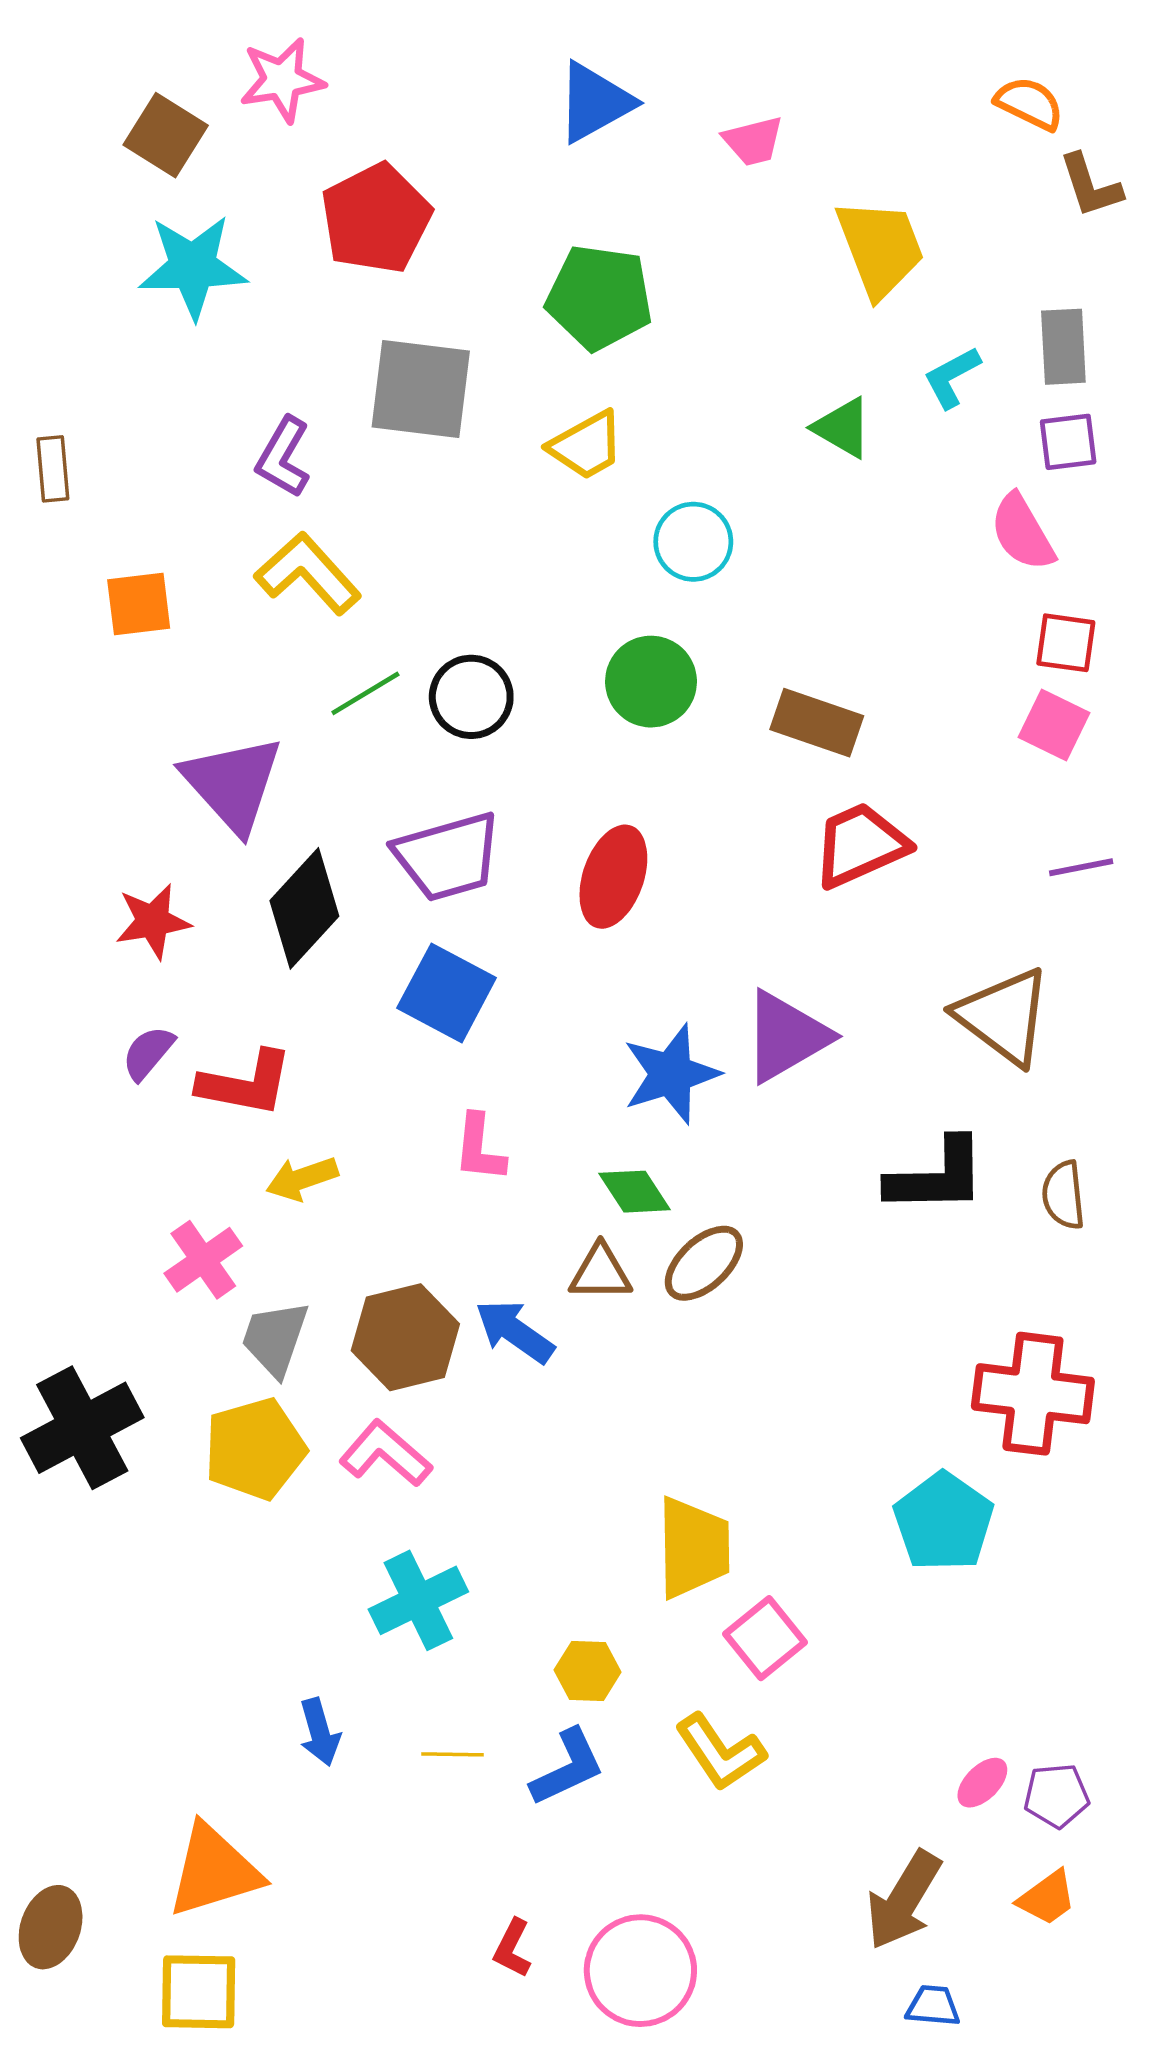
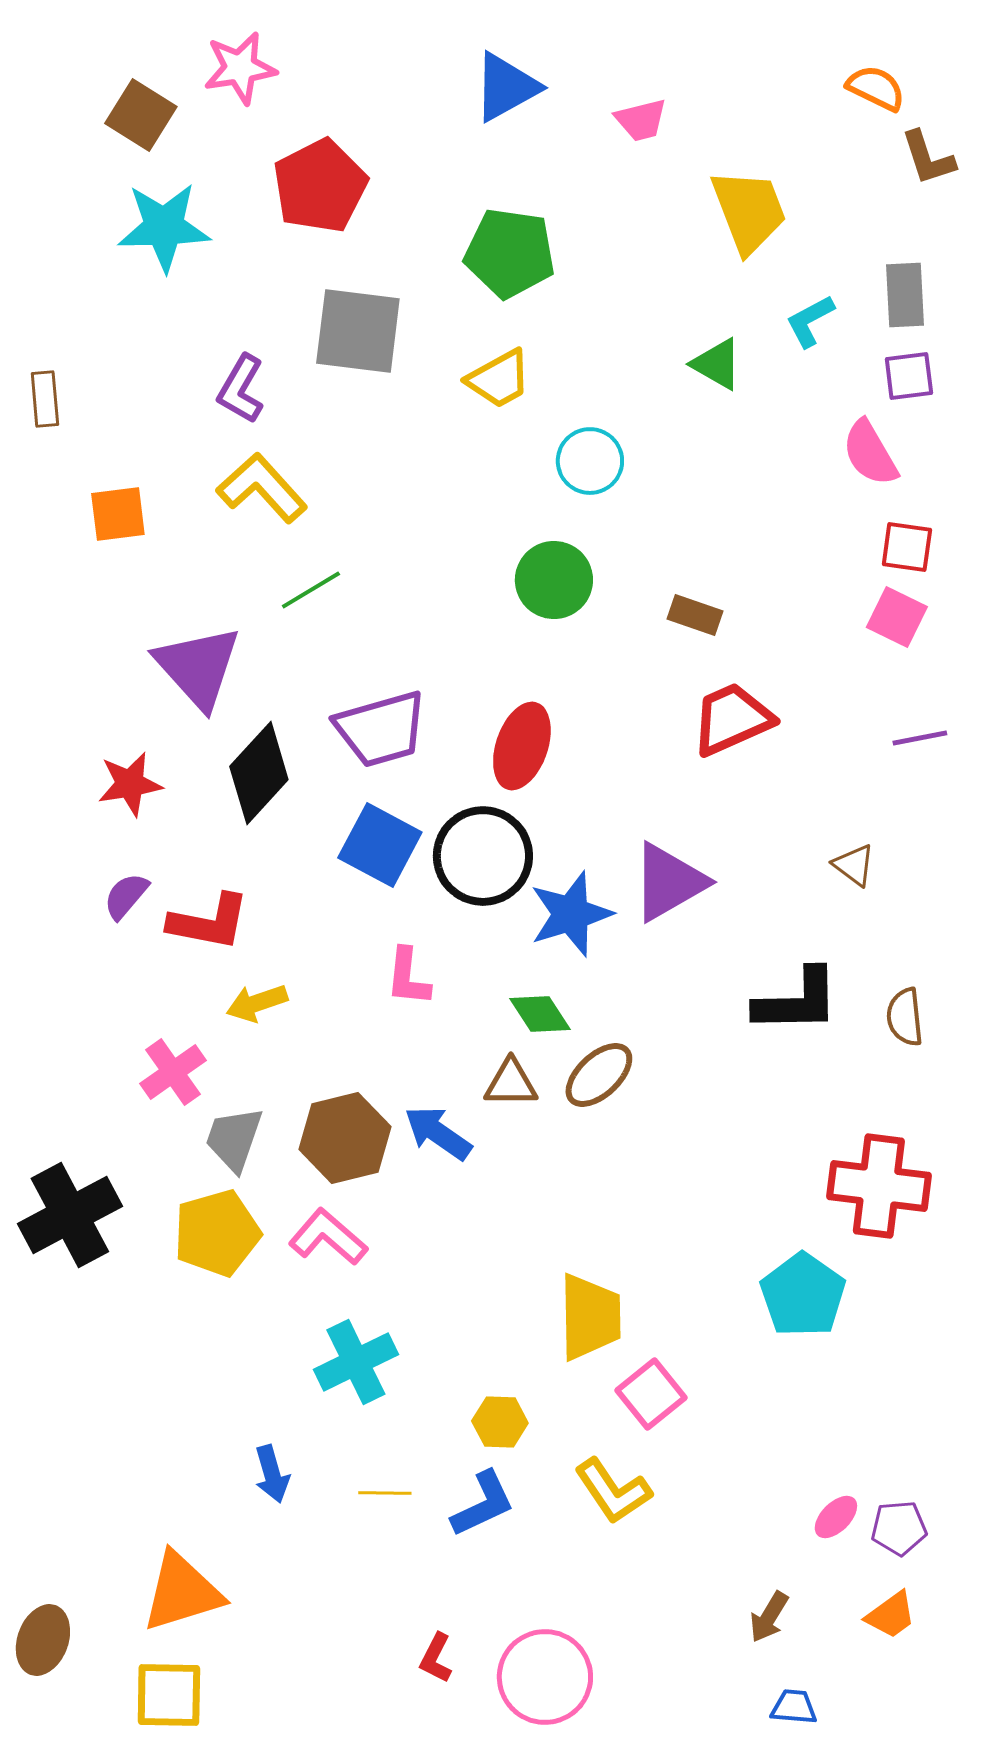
black circle: (471, 697) -> (483, 856), moved, size x1.4
brown rectangle: (817, 723) -> (695, 615), size x0.7
brown triangle: (1004, 1016) -> (854, 865), size x0.5
brown arrow: (904, 1900) -> (769, 1617), size x0.6

